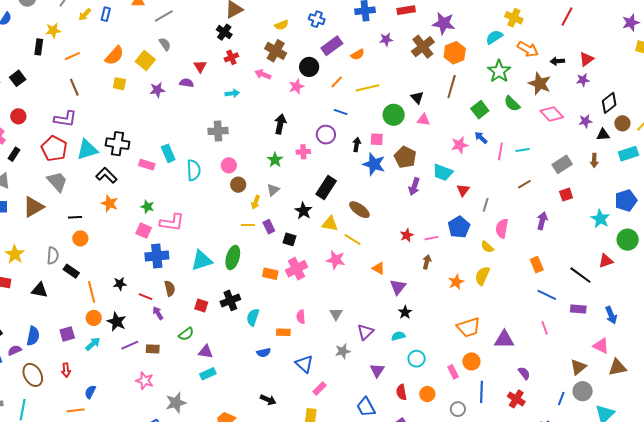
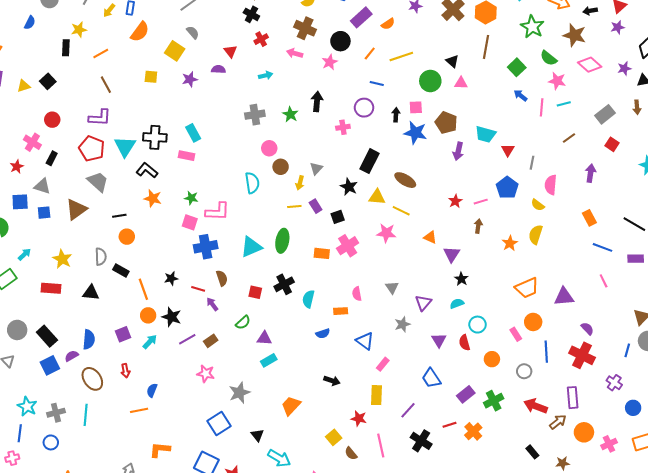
orange semicircle: (114, 55) -> (140, 32), moved
pink star: (460, 145) -> (557, 81), moved, turned 30
cyan triangle: (87, 150) -> (125, 146), turned -35
cyan rectangle: (168, 153) -> (193, 133), moved
green star: (275, 160) -> (290, 114), moved
cyan semicircle: (194, 170) -> (252, 183), moved
red square: (566, 195) -> (612, 144), turned -32
black square: (289, 239) -> (338, 217), turned -32
brown rectangle: (153, 349) -> (211, 341), turned -32
red semicircle: (401, 392) -> (464, 343), moved
red cross: (516, 399) -> (582, 355), size x1.4

